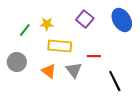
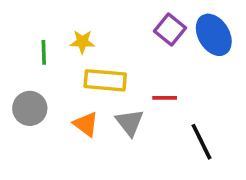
purple square: (85, 19) -> (170, 30), moved
green line: (25, 30) -> (44, 52), turned -40

